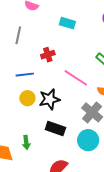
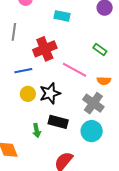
red cross: (48, 55) -> (45, 49), size x1.6
green arrow: (26, 142) -> (37, 131), moved

